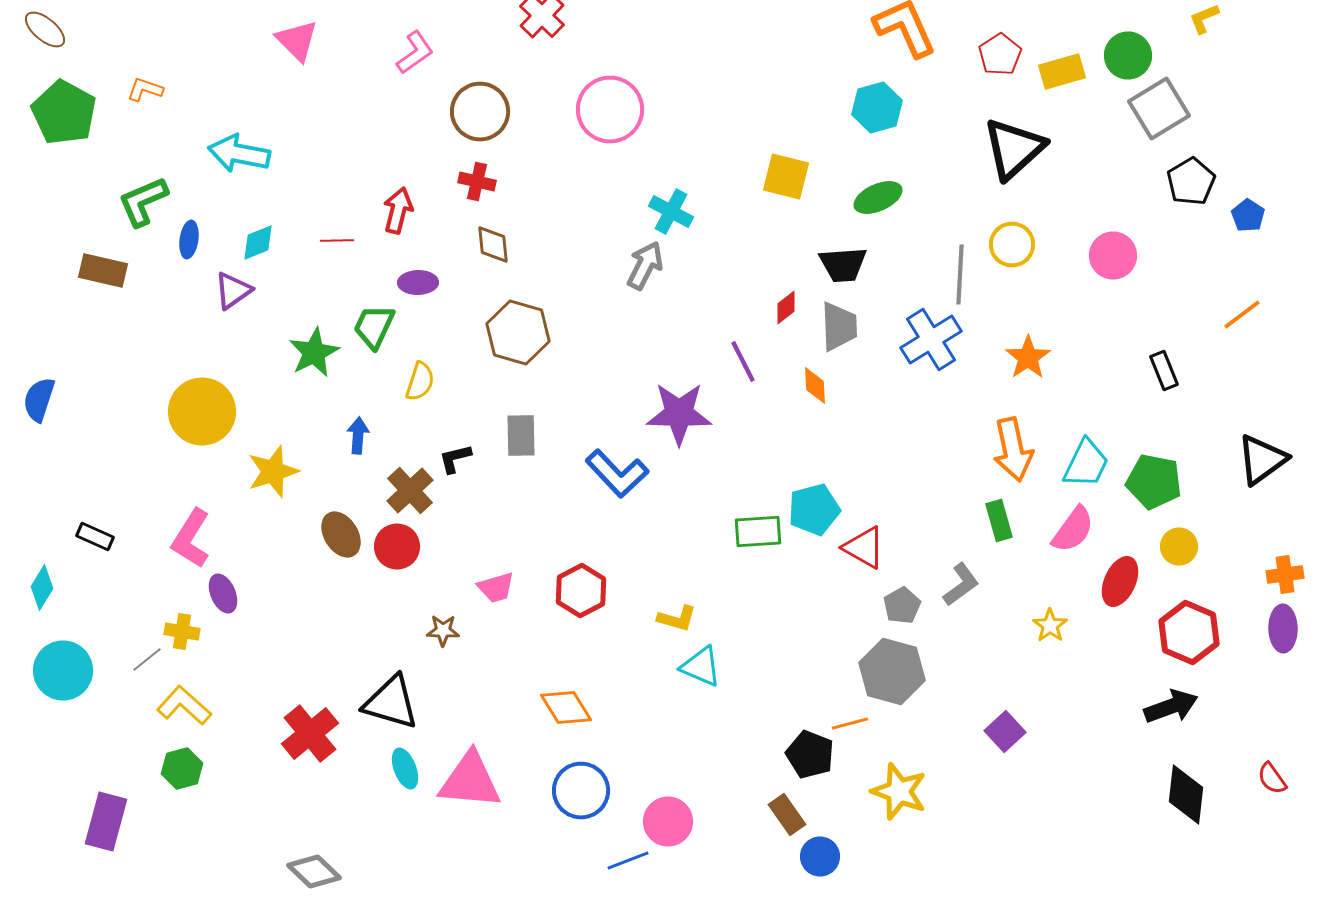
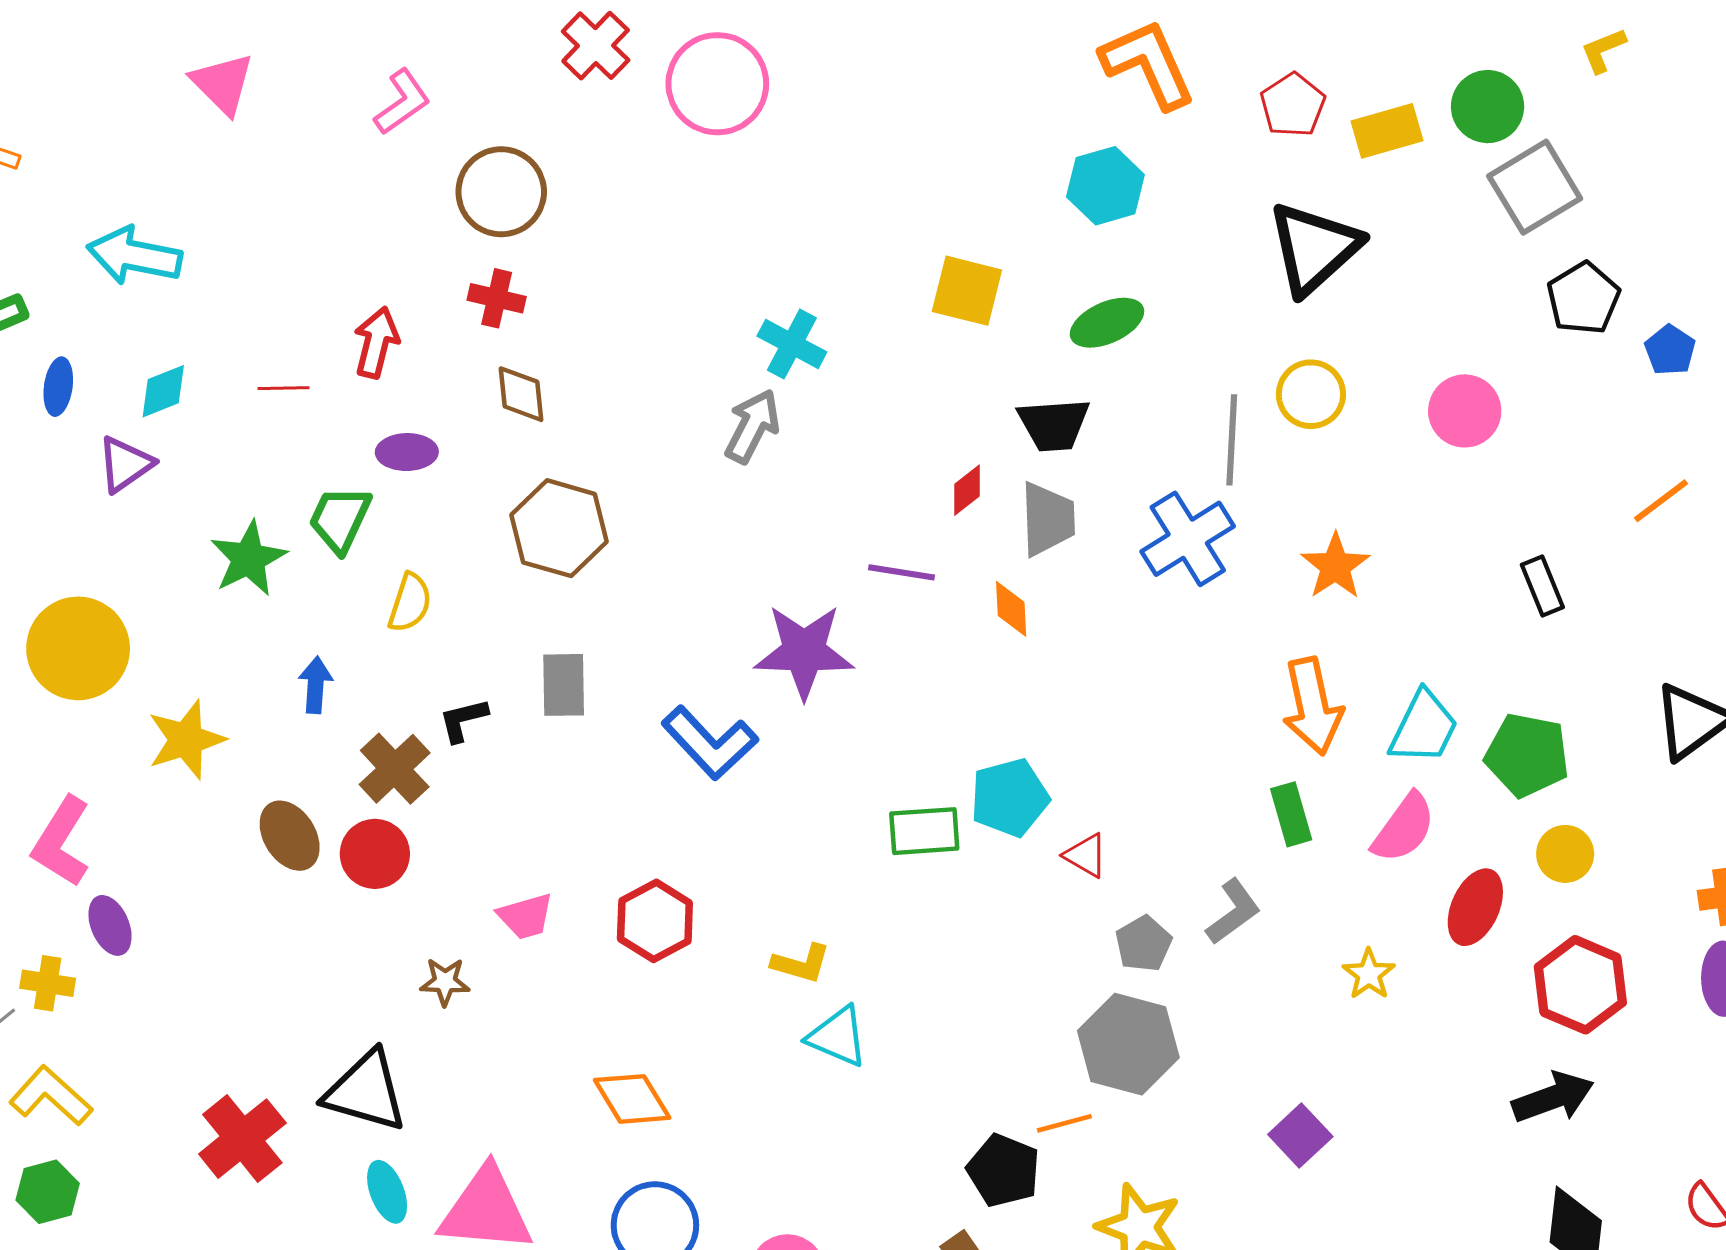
pink circle: (610, 110) -> (717, 84), moved
purple line: (743, 362) -> (902, 572), turned -54
red triangle: (864, 548) -> (1086, 855), size x0.7

